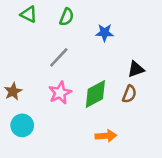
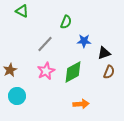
green semicircle: (67, 17) -> (66, 22), moved
blue star: (105, 33) -> (84, 41), moved
brown semicircle: (129, 94) -> (109, 72), moved

